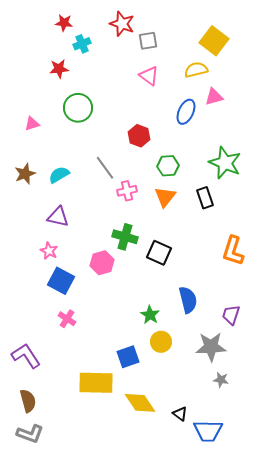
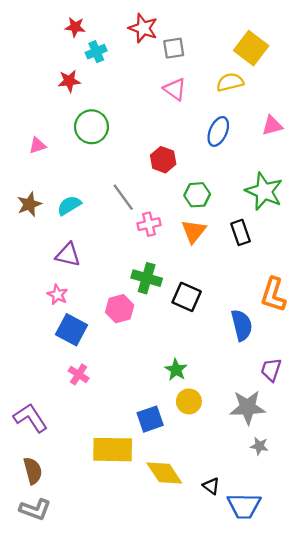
pink triangle: (214, 97) -> (272, 126), moved
blue semicircle: (188, 300) -> (242, 325), moved

